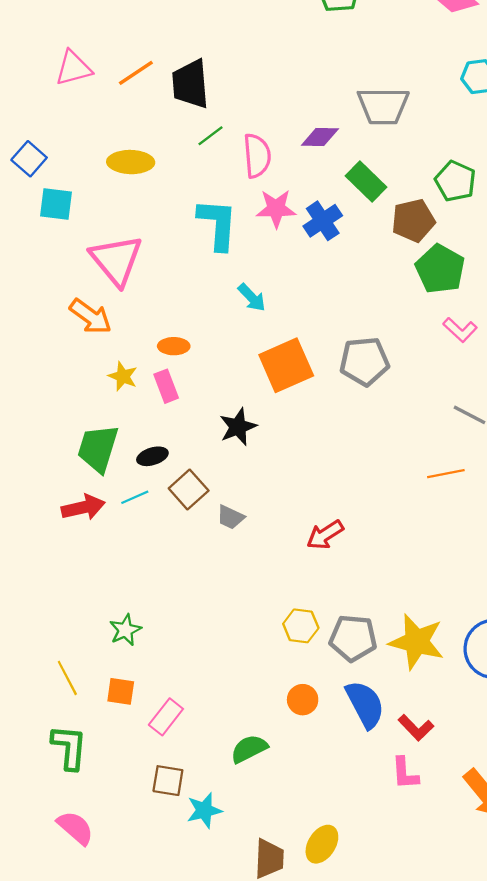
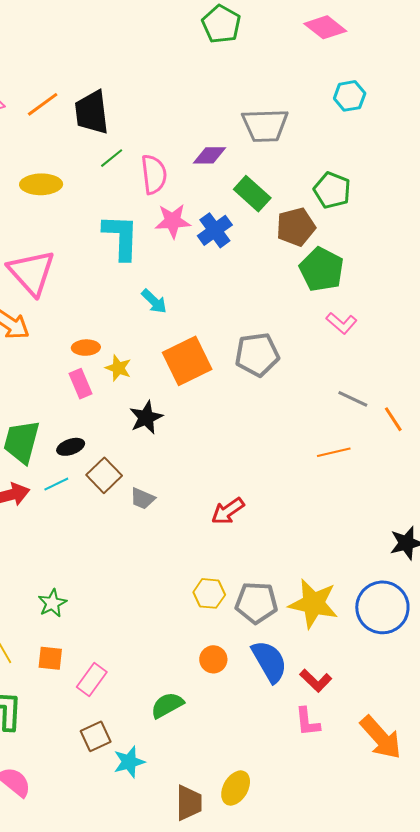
yellow star: (123, 376) -> (118, 368), moved
brown square: (168, 781) -> (96, 736), turned -32

